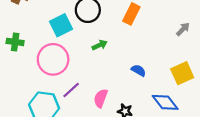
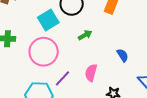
blue semicircle: (138, 70) -> (123, 55), turned 32
pink semicircle: (101, 98) -> (91, 73), moved

